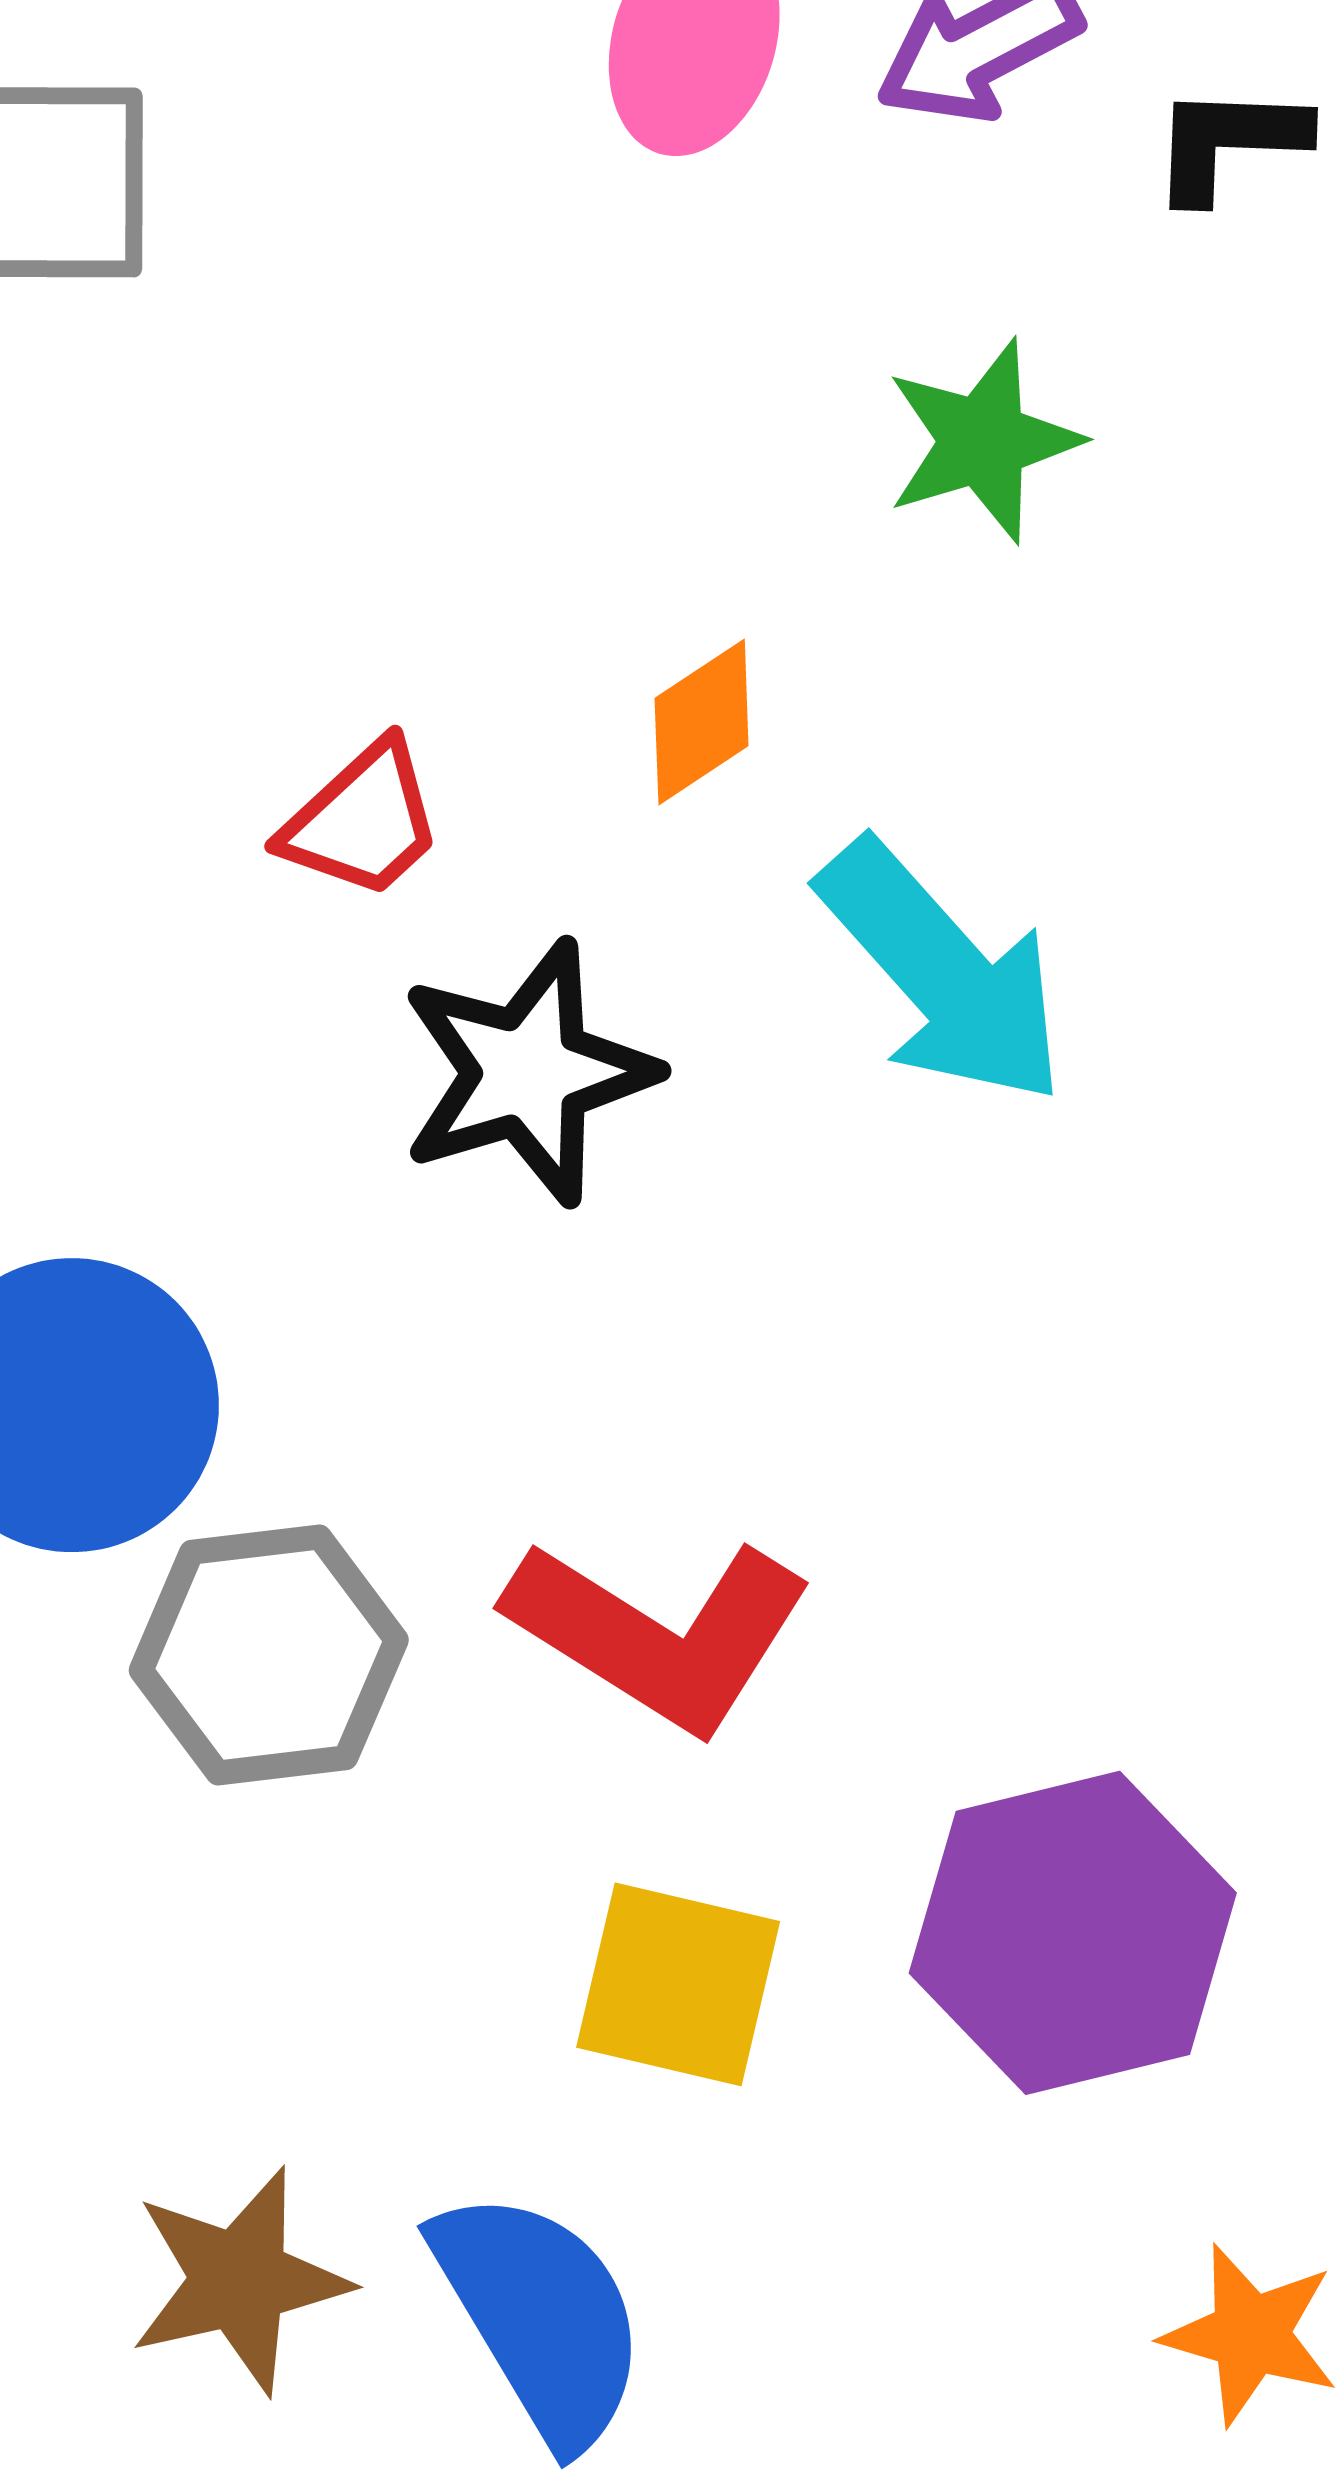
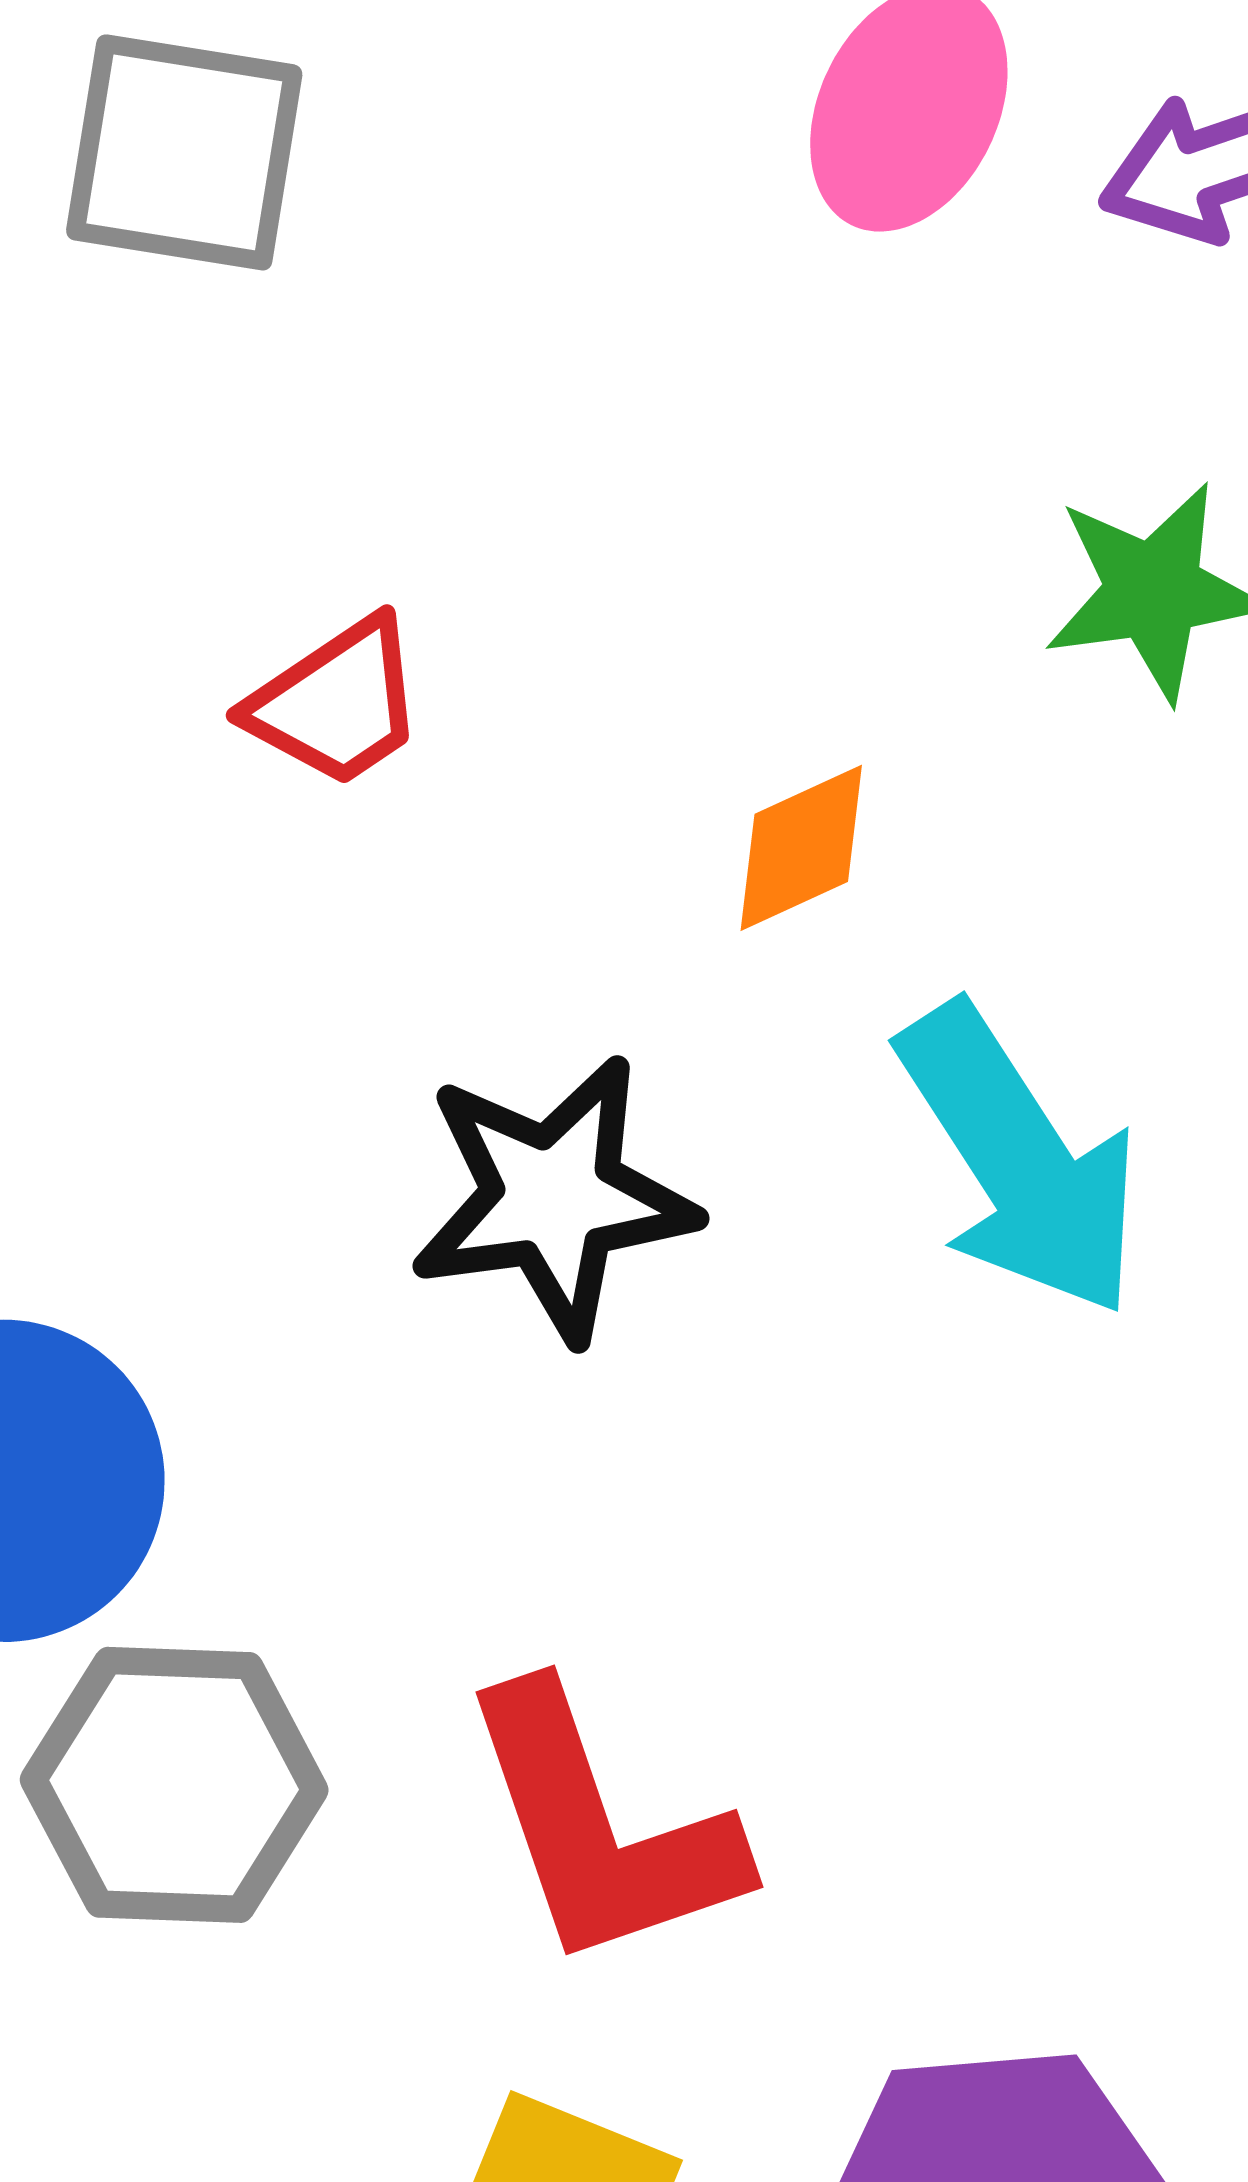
red trapezoid: (363, 821) -> (337, 703), moved
red L-shape: (659, 1634) -> (601, 1828), turned 30

